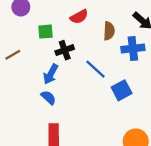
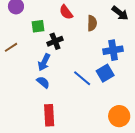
red semicircle: (79, 17) -> (66, 12), turned 84
blue cross: (133, 49) -> (113, 50), moved
blue line: (96, 69) -> (82, 78), moved

